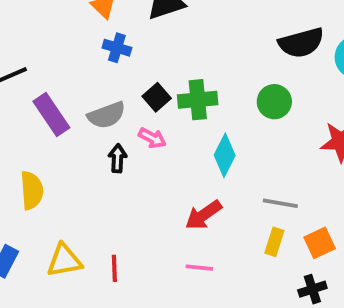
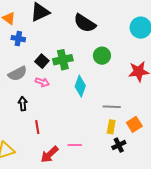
black semicircle: (301, 43) -> (85, 23), moved, turned 55
black arrow: (118, 158) -> (23, 104), moved
red arrow: (203, 215) -> (50, 154), moved
red line: (114, 268) -> (37, 127), moved
black cross: (312, 289) -> (119, 145), moved

